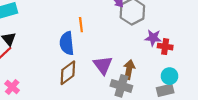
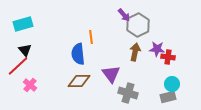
brown arrow: (129, 70) -> (135, 52), moved
brown diamond: (68, 73) -> (79, 81), turned 35
pink cross: (12, 87) -> (30, 85), moved

